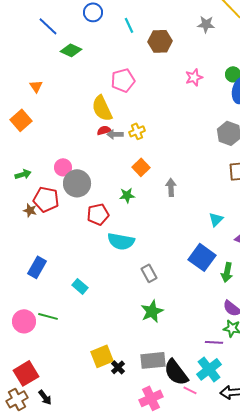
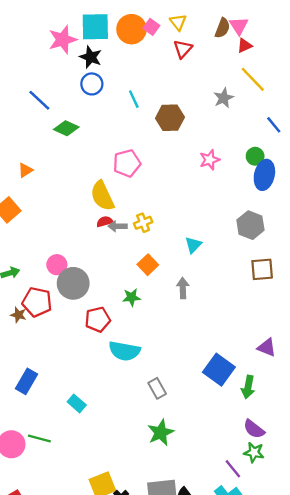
gray star: (206, 24) -> (224, 98), turned -30
orange triangle: (36, 86) -> (25, 170), turned 32
cyan triangle: (216, 219) -> (193, 245), moved
purple line: (214, 342) -> (233, 469), turned 48

